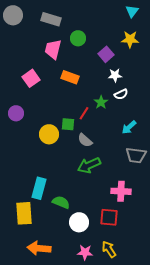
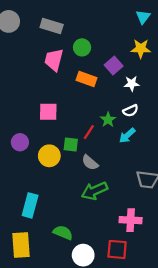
white star: (115, 75) -> (132, 84), moved
orange rectangle: (70, 77) -> (87, 79), moved
pink square: (31, 78) -> (48, 112), moved, turned 36
purple circle: (16, 113) -> (20, 142), moved
cyan arrow: (129, 127) -> (127, 135), moved
cyan rectangle: (39, 188) -> (30, 205), moved

